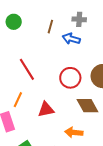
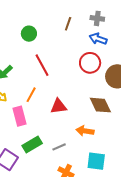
green circle: (14, 22) -> (29, 34), moved
blue arrow: (71, 39) -> (98, 39), moved
red circle: (70, 78) -> (90, 63), moved

